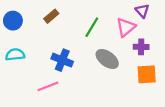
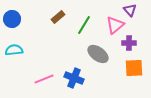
brown rectangle: (51, 16) -> (58, 17), moved
blue cross: (62, 60) -> (74, 78), moved

